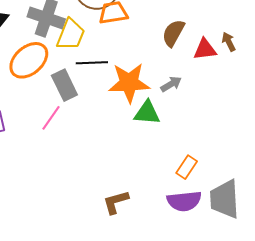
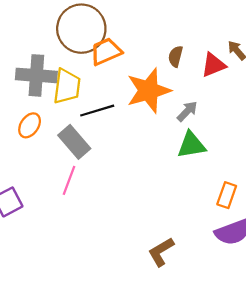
brown semicircle: (173, 33) -> (176, 56), size x0.7
orange ellipse: (29, 60) -> (30, 125), size x0.6
orange star: (129, 83) -> (149, 90), moved
green triangle: (147, 113) -> (191, 145), moved

